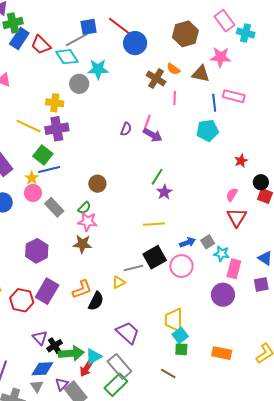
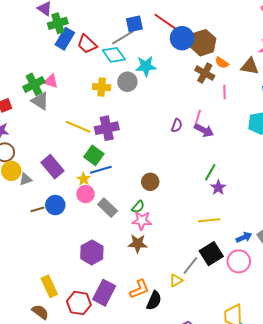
brown hexagon: (185, 34) -> (203, 43), moved
yellow cross: (55, 103) -> (102, 87), moved
gray line: (133, 268) -> (190, 265), turned -36

